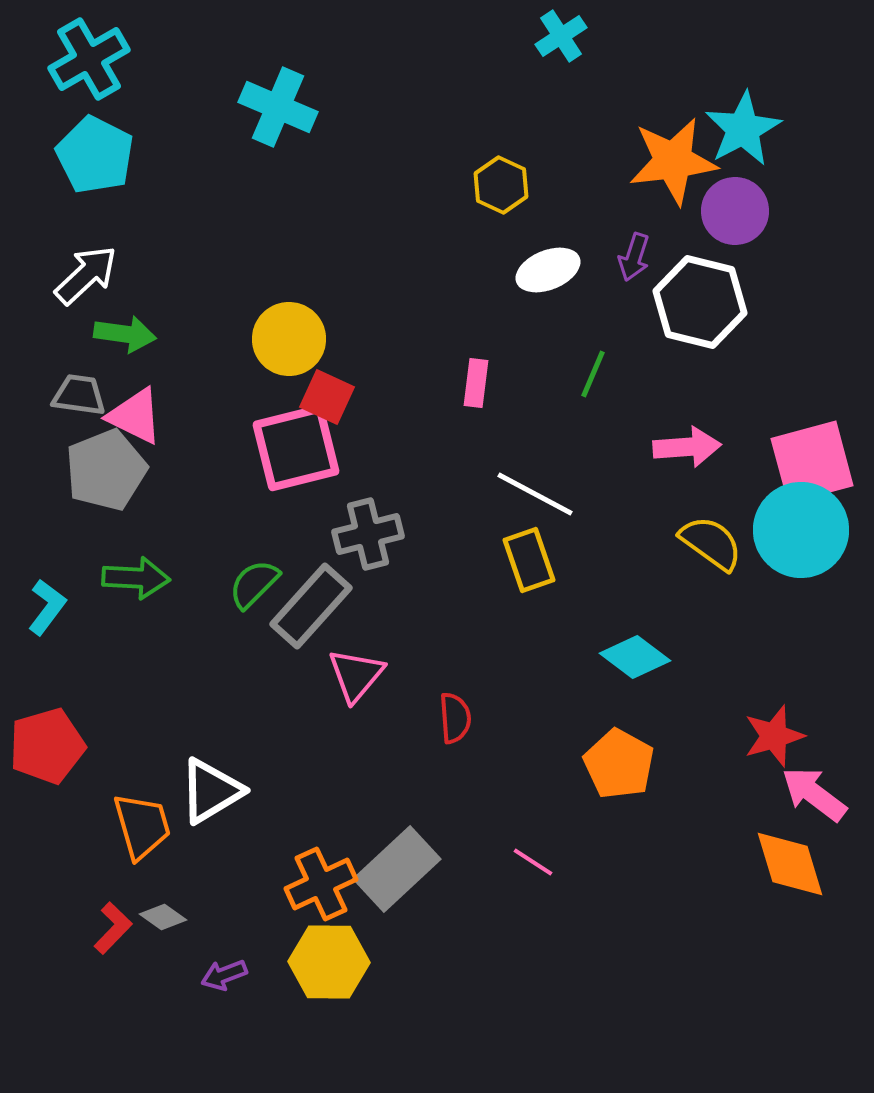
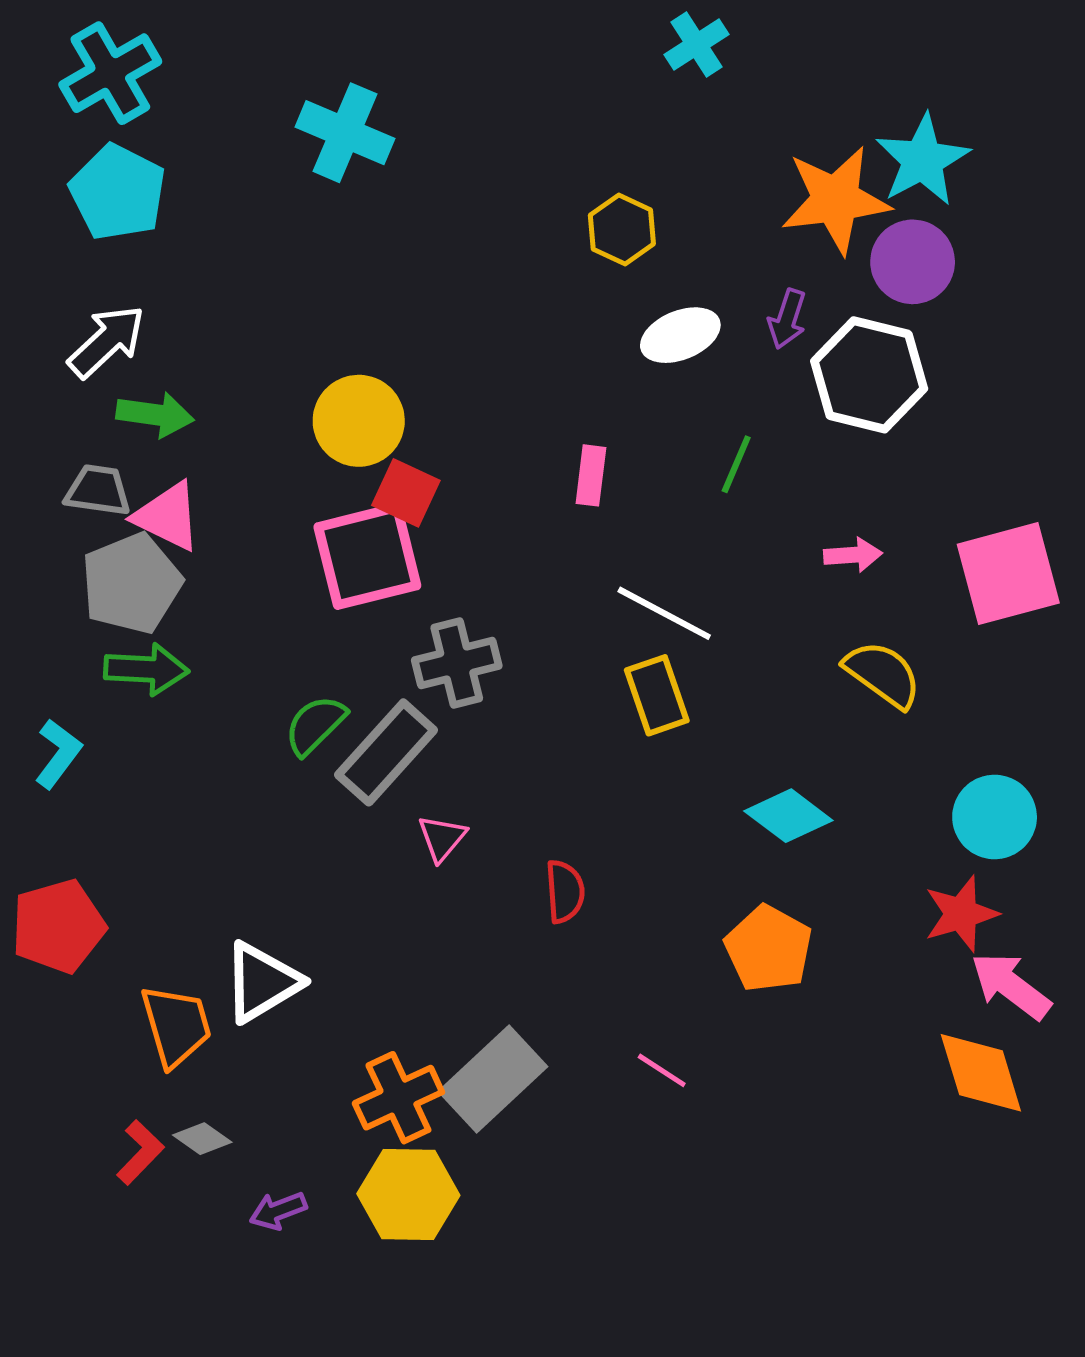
pink arrow: (687, 447) -> (853, 555), size x0.7
cyan circle: (801, 530) -> (995, 817), moved, size x0.7
green arrow: (136, 578) -> (146, 669), moved
pink triangle: (356, 675) -> (442, 838), size x0.7

